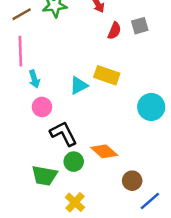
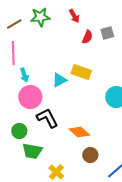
pink circle: (42, 107) -> (30, 97), size x1.5
green circle: (74, 162) -> (19, 131), moved
brown circle: (132, 181) -> (90, 155), moved

